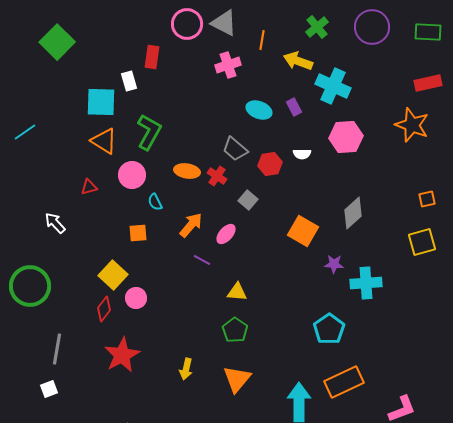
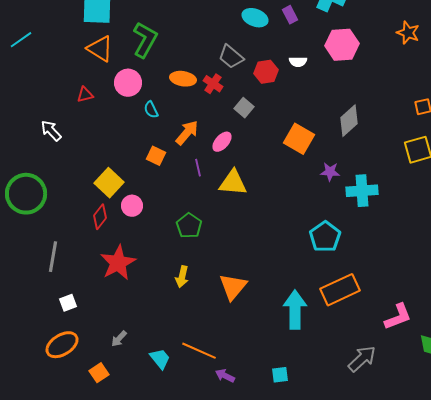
orange star: (412, 125) -> (408, 33), size x0.7
orange square: (138, 233) -> (156, 156), moved, turned 30
purple line: (202, 260) -> (198, 168), turned 48
yellow triangle: (237, 292) -> (233, 183), moved, size x1.4
green pentagon: (235, 330) -> (189, 226), moved
white square: (49, 389) -> (68, 303), moved

